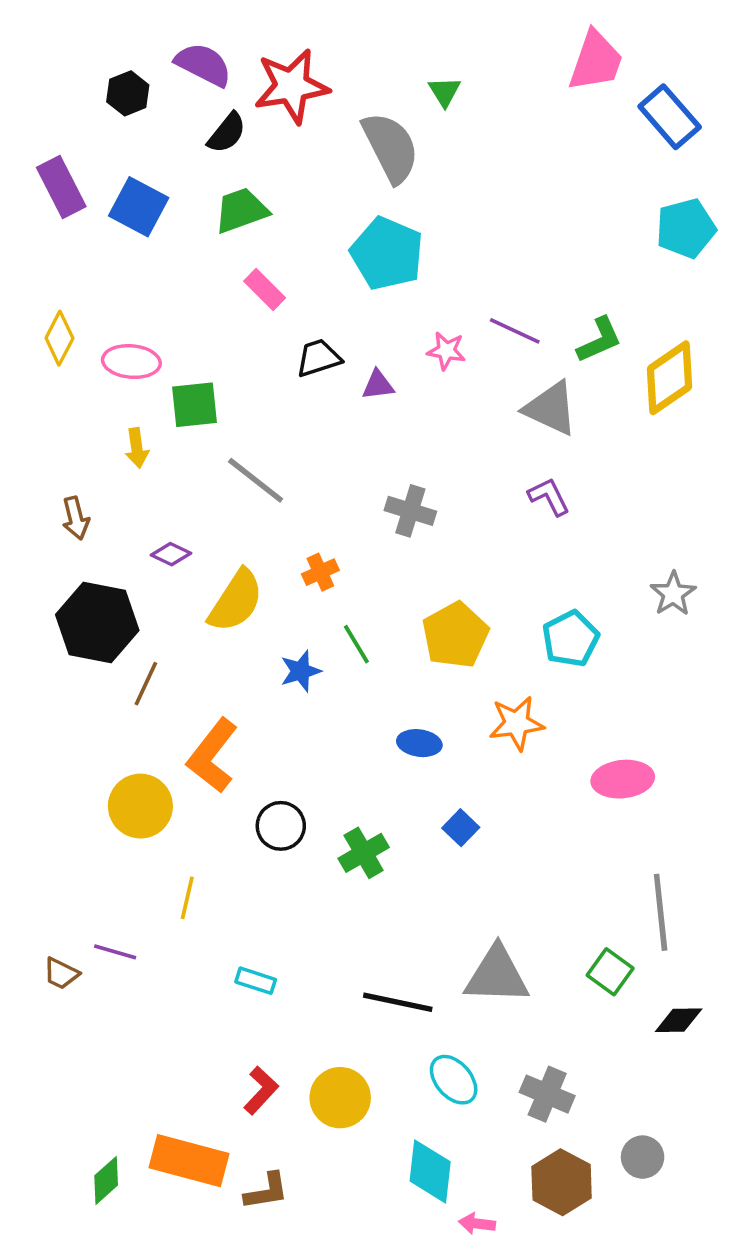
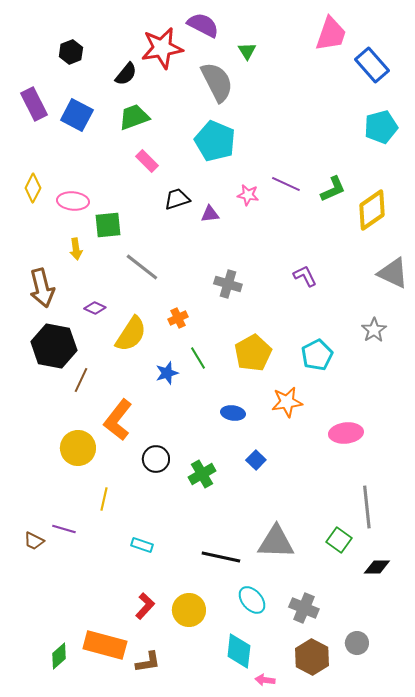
purple semicircle: (203, 65) -> (203, 25), moved
gray triangle: (551, 408) -> (393, 273), moved
brown arrow: (76, 518) -> (42, 288), size x1.6

